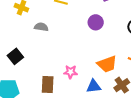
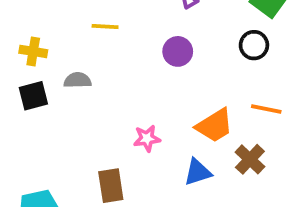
black square: (15, 56) -> (33, 96), moved, turned 35
pink star: (71, 72) -> (147, 138), moved

